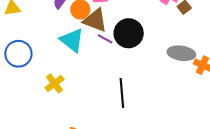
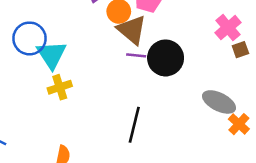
purple line: (105, 39) -> (136, 55), turned -42
cyan triangle: (72, 40) -> (52, 55), moved

